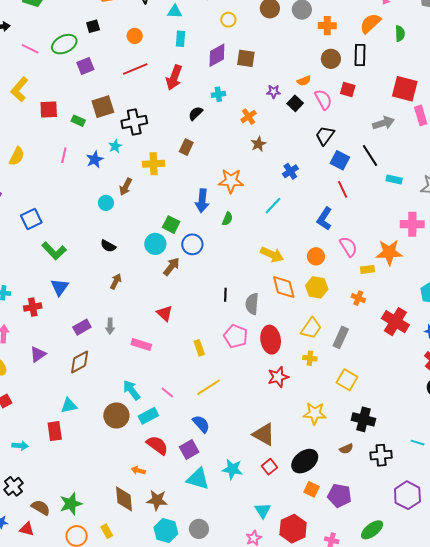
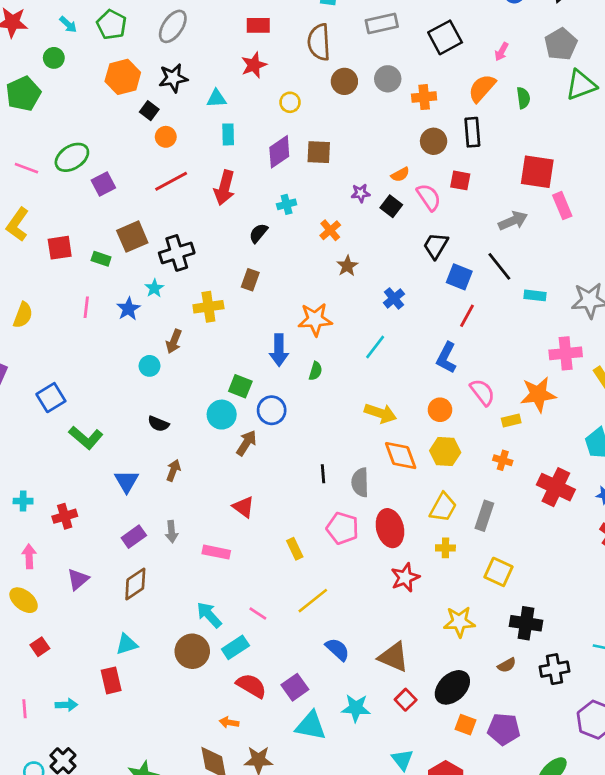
black square: (93, 26) -> (149, 111), moved, turned -32
red line: (343, 189) -> (467, 316), turned 60
blue triangle: (60, 287) -> (126, 481), moved
blue semicircle: (201, 424) -> (337, 649), moved

